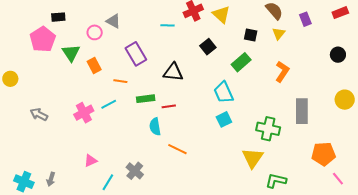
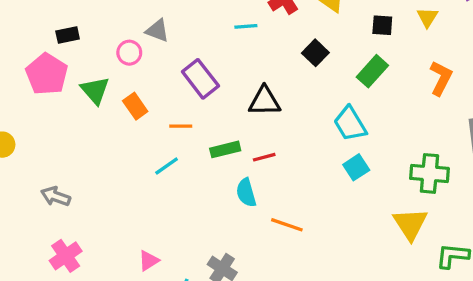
pink cross: (84, 113) -> (66, 256), moved

